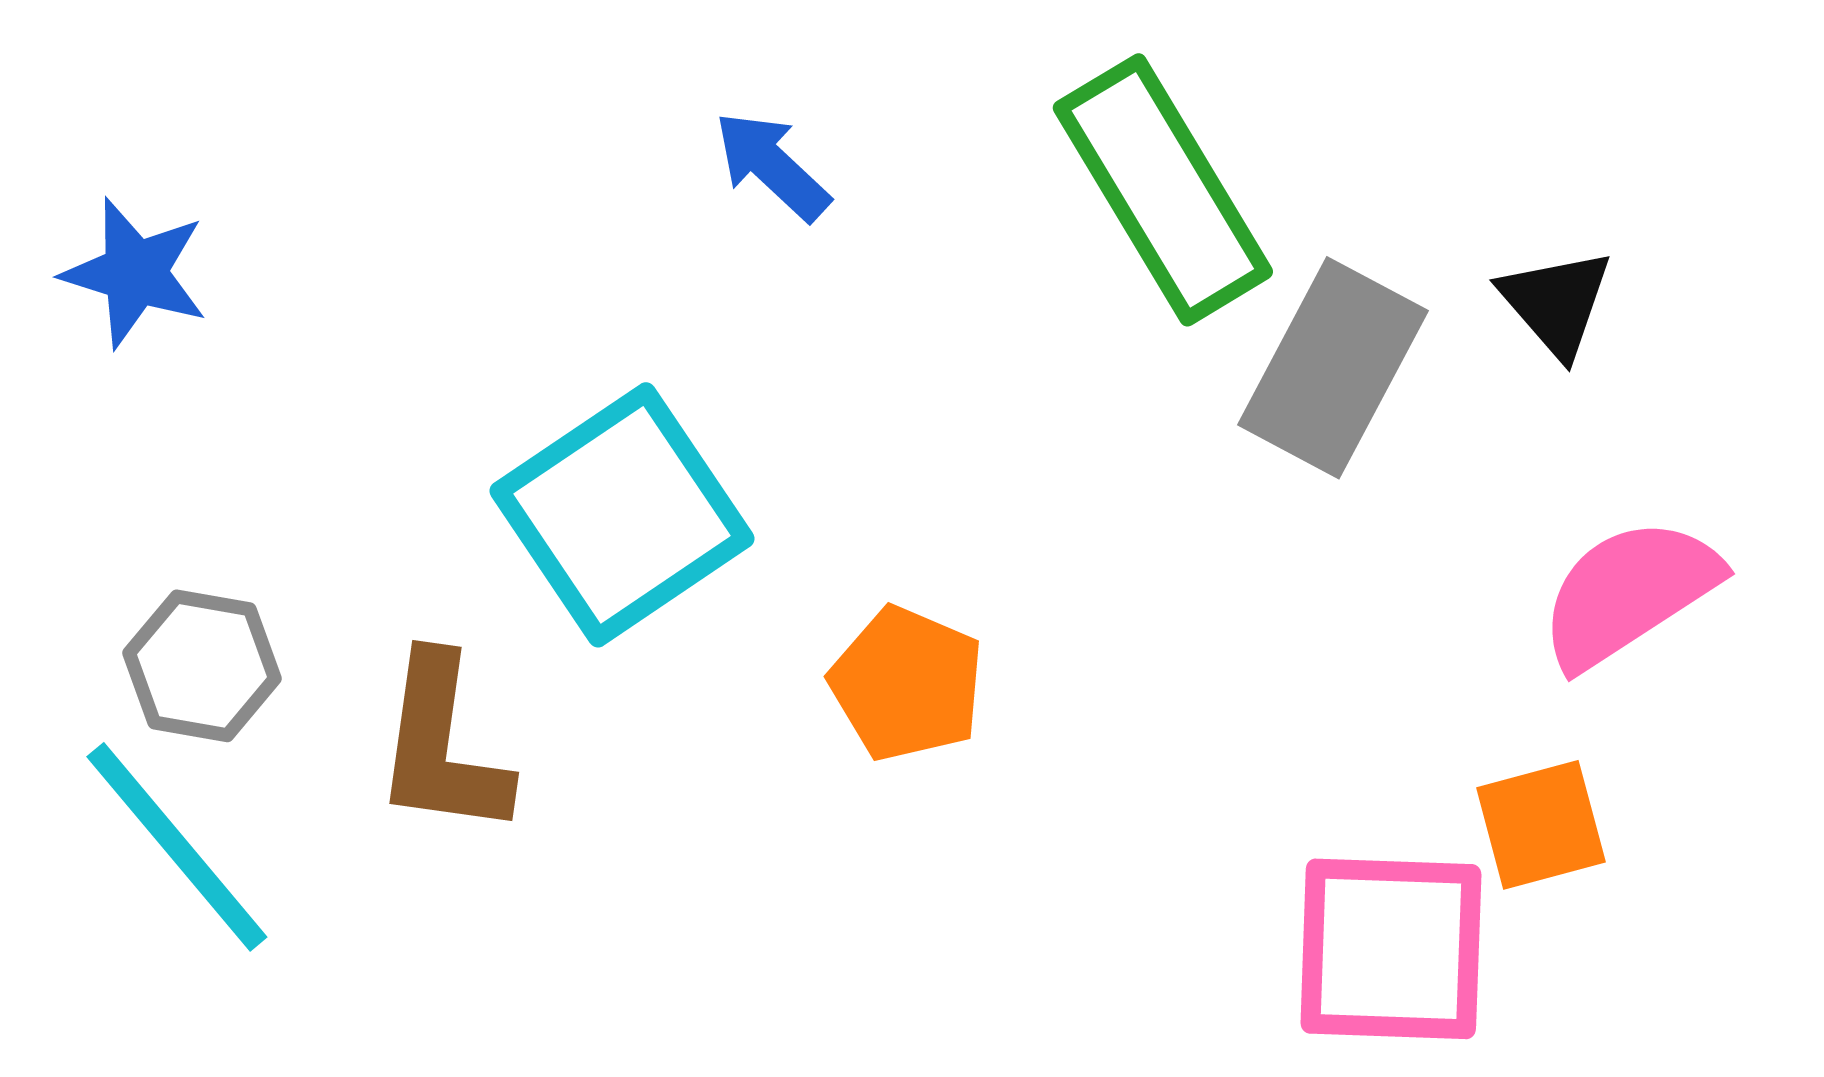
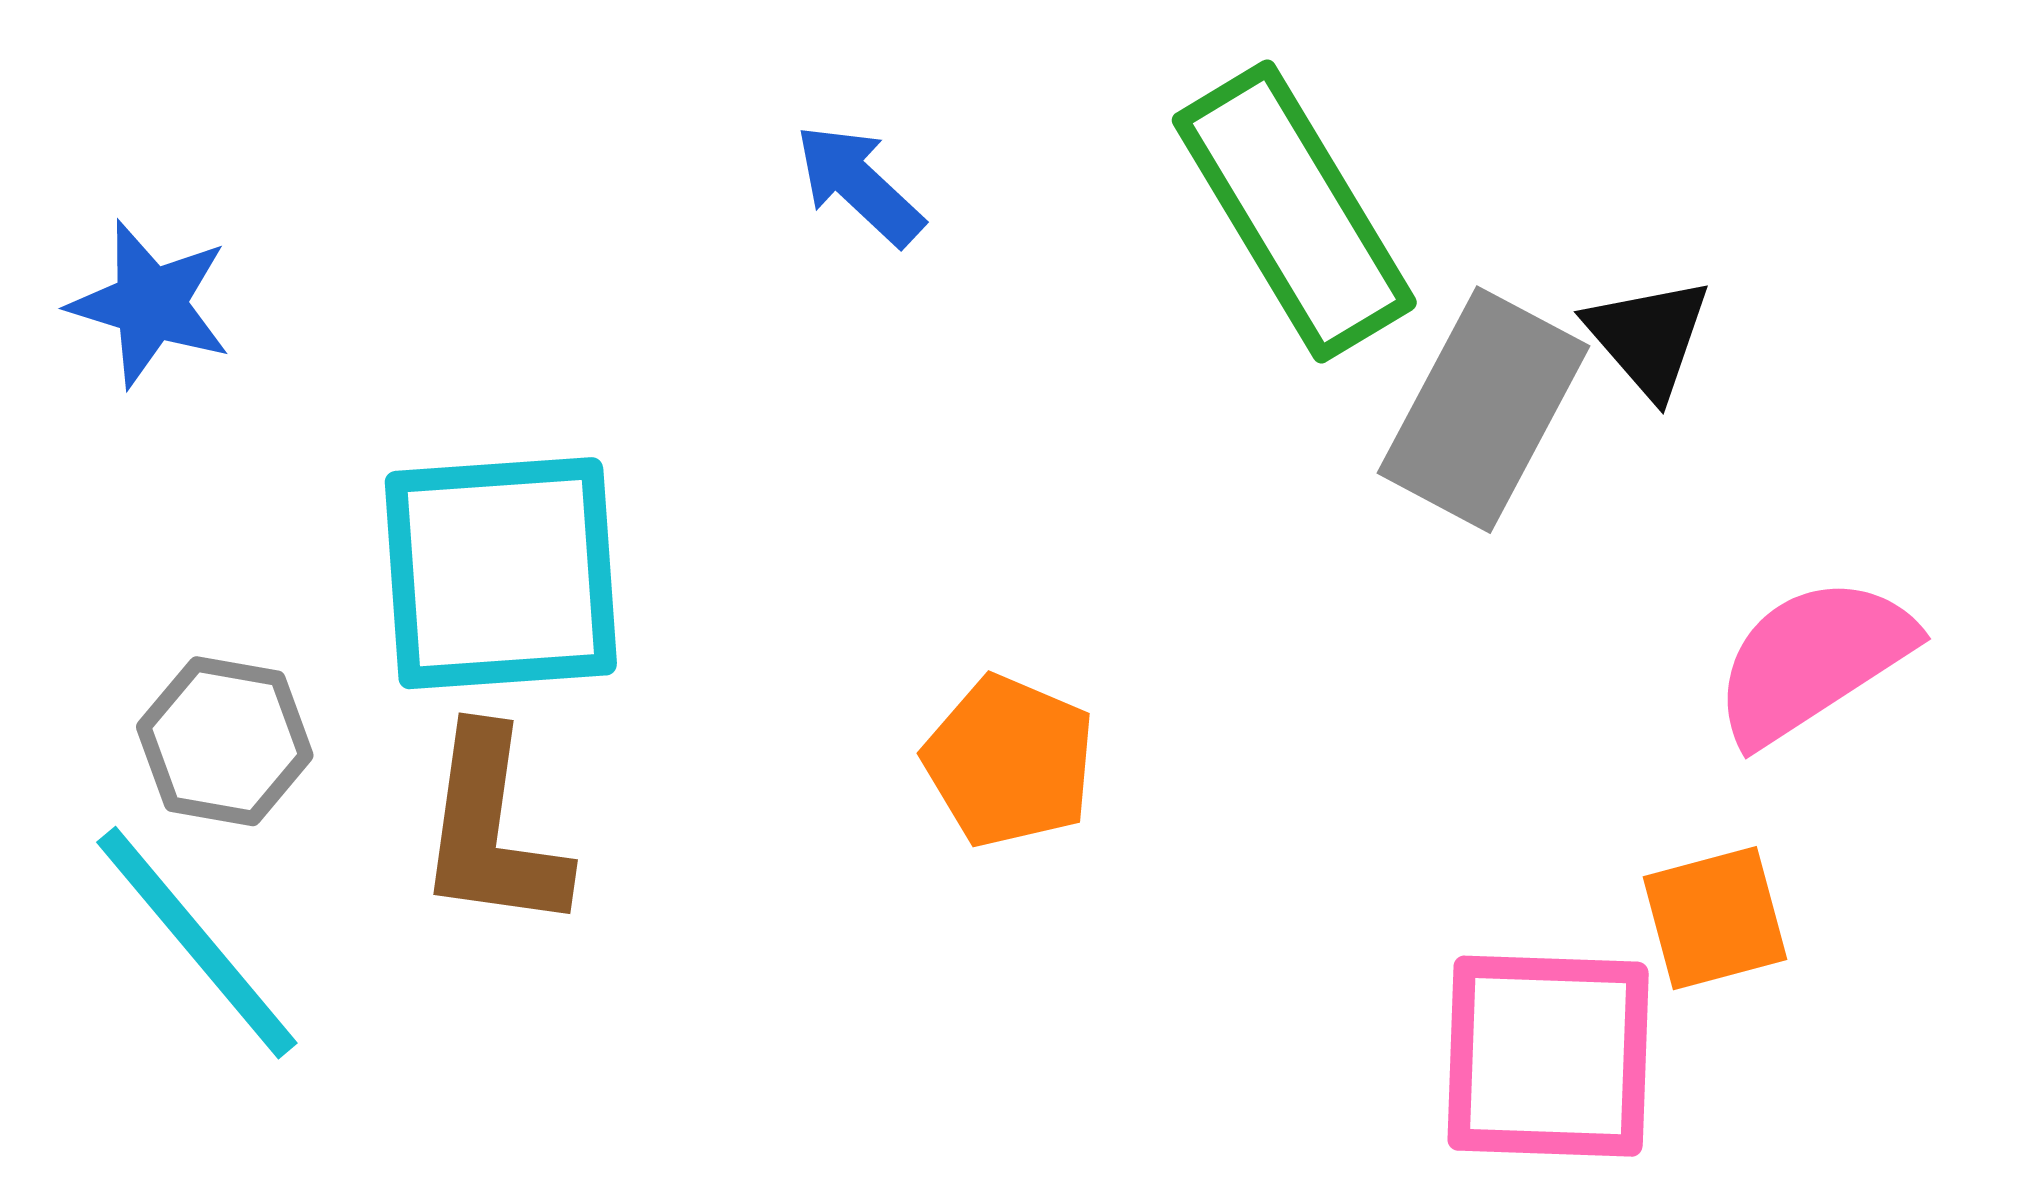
black triangle: (1556, 303) -> (1648, 337), moved
cyan square: (622, 515) -> (501, 573), moved, turned 30

